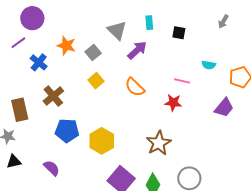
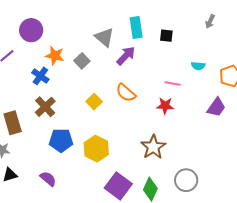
purple circle: (32, 18) -> (31, 30), moved
cyan rectangle: (149, 23) -> (136, 27), size x1.5
blue cross: (39, 62) -> (40, 76), moved
yellow square: (96, 81) -> (94, 102), moved

